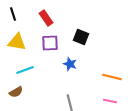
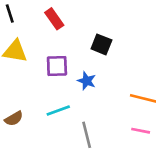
purple square: (50, 43) -> (57, 66), moved
cyan line: (25, 70) -> (58, 111), moved

